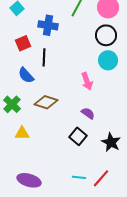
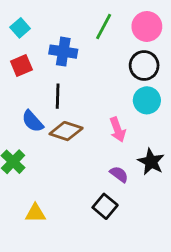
red square: (23, 43) -> (21, 66), moved
brown diamond: (46, 102) -> (66, 131), moved
yellow triangle: (22, 133) -> (35, 213), moved
black star: (111, 142) -> (151, 162), moved

